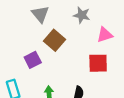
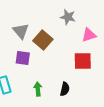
gray triangle: (40, 14) -> (21, 31), moved
purple square: (33, 60) -> (23, 58), turned 35

